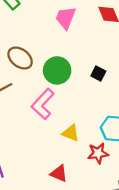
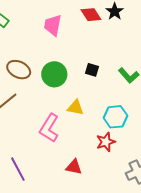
pink L-shape: (43, 104) -> (49, 128), moved
yellow triangle: (71, 133) -> (75, 107), moved

